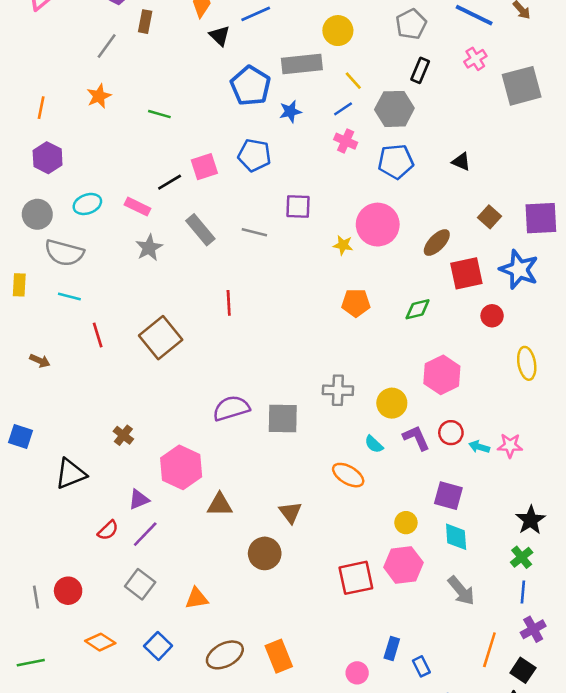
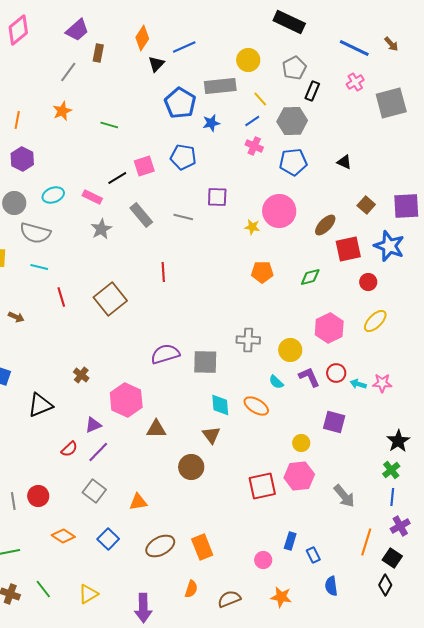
gray pentagon: (411, 24) -> (294, 68), moved
black triangle: (220, 36) -> (156, 64), turned 30
yellow ellipse: (527, 363) -> (375, 321), moved, turned 55
cyan diamond: (456, 537) -> (220, 405), moved

